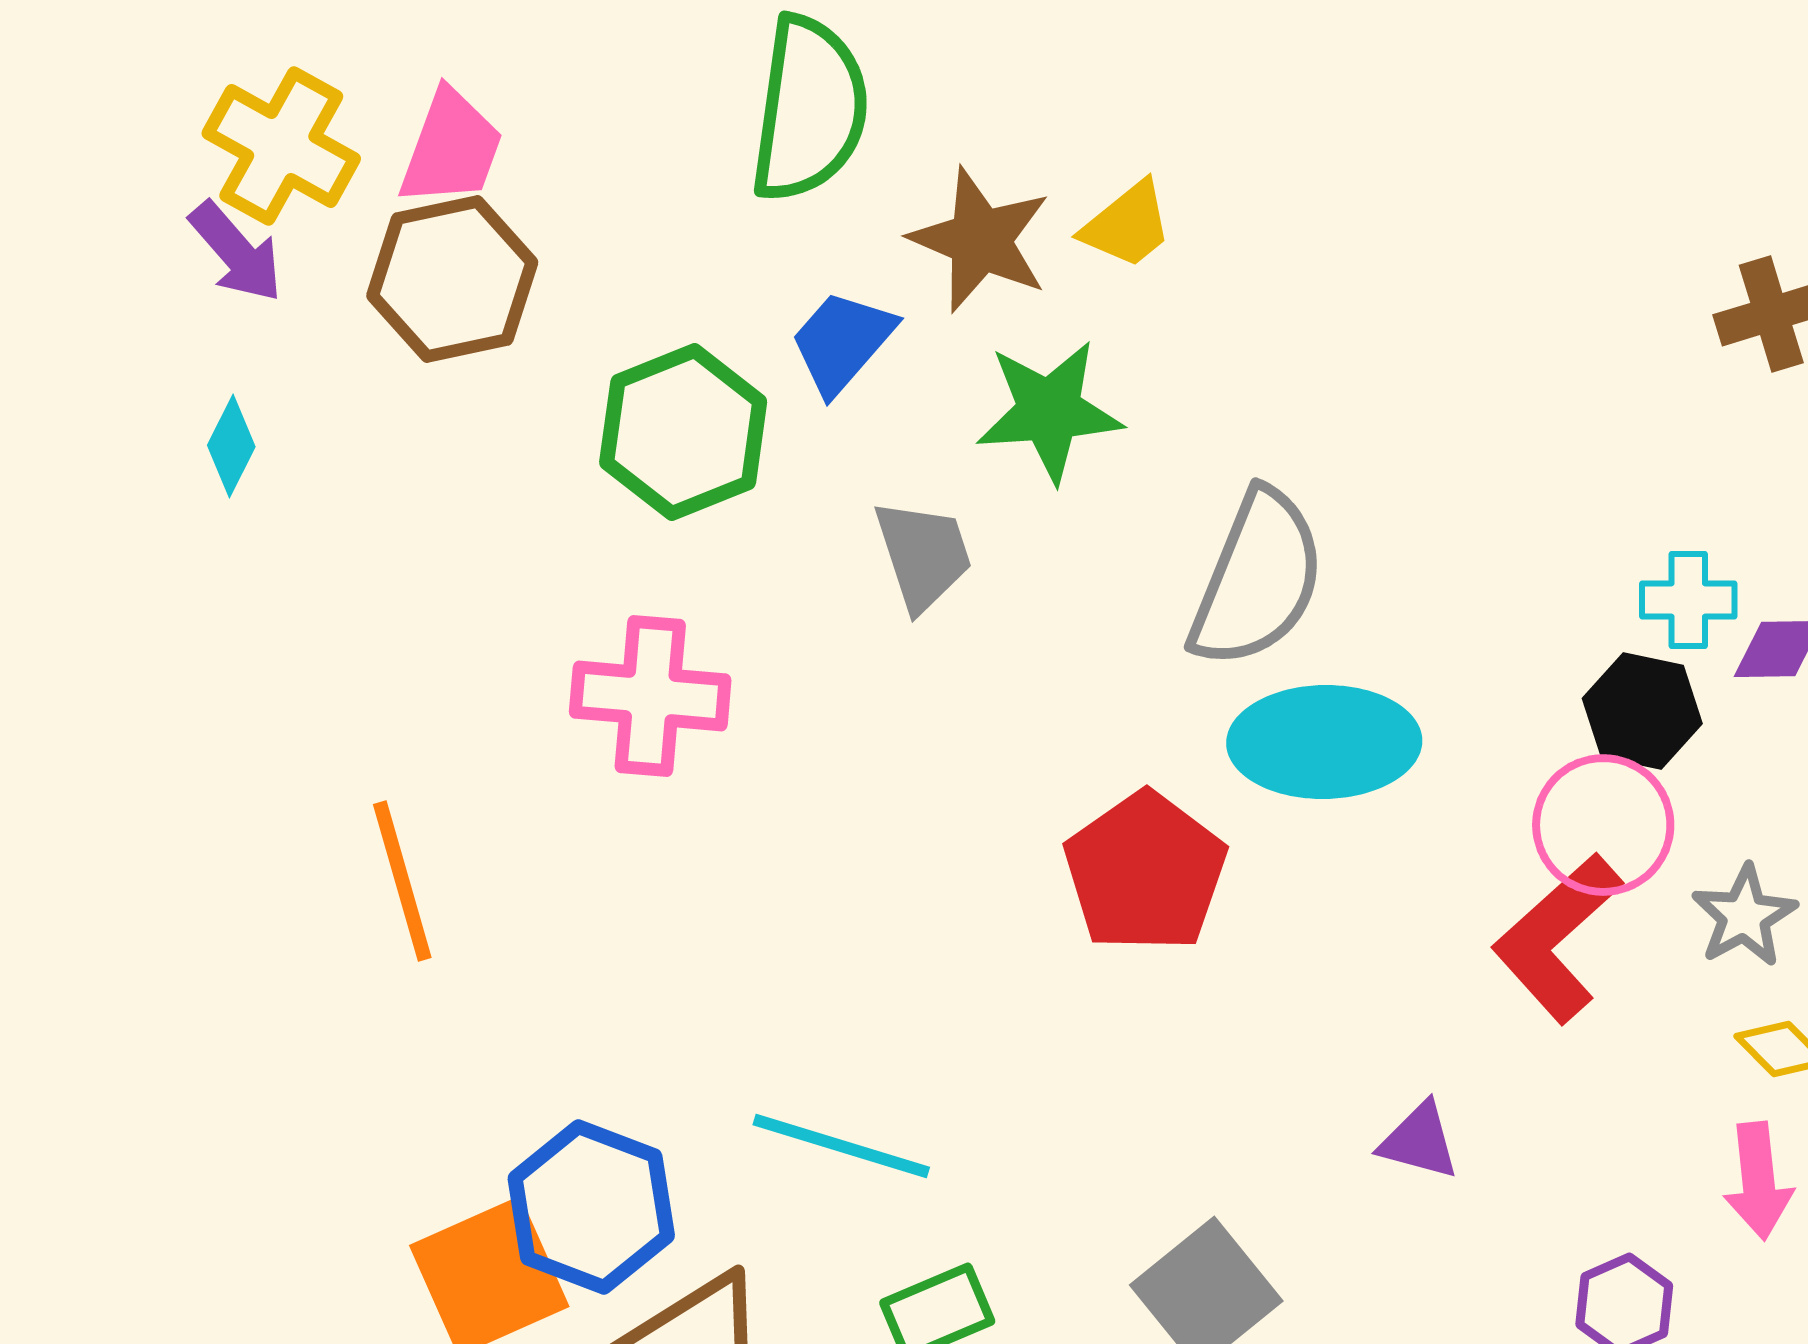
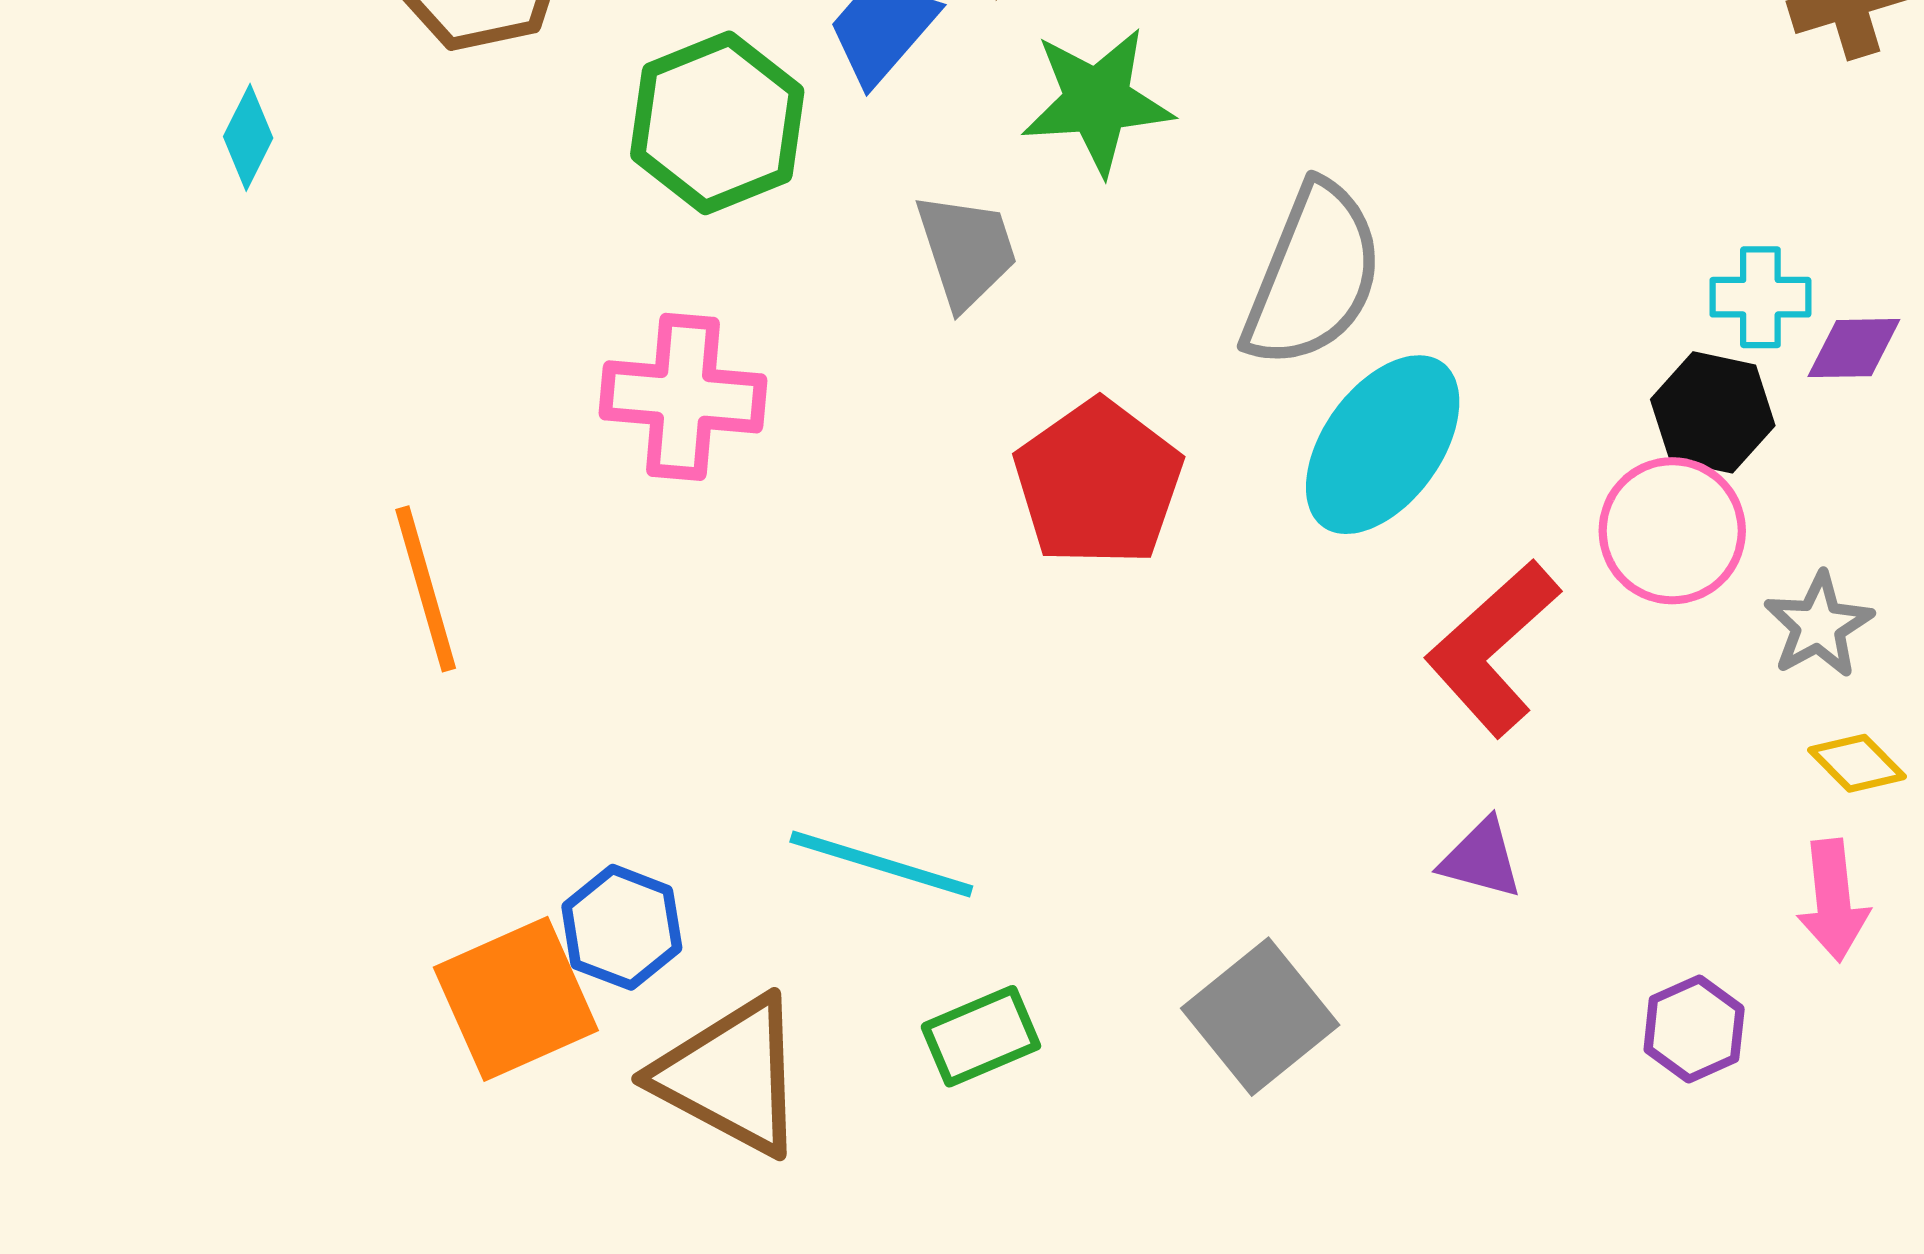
cyan ellipse: (1324, 742) -> (1383, 445), turned -53
red pentagon: (1145, 872) -> (1098, 483), moved
red L-shape: (1557, 938) -> (1493, 648), moved
blue hexagon: (591, 1207) -> (622, 927), size x0.7

